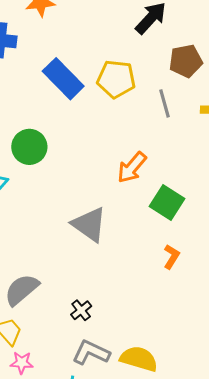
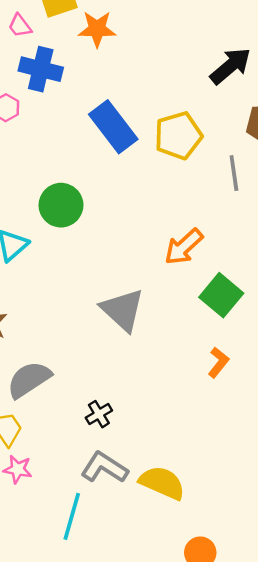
yellow pentagon: (116, 79) -> (178, 136), turned -30

